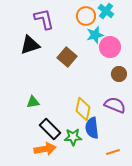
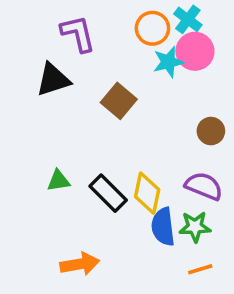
pink circle: (110, 47) -> (195, 51), moved
black rectangle: (50, 129) -> (108, 193), moved
green star: (73, 137) -> (195, 227), moved

